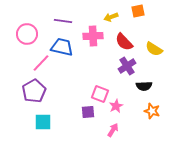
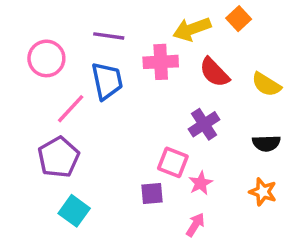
orange square: (138, 11) -> (239, 19), turned -32
yellow arrow: (111, 17) -> (192, 29), size x1.5
blue trapezoid: (62, 47) -> (107, 81), turned 65
purple cross: (127, 66) -> (204, 124), moved
black semicircle: (144, 86) -> (266, 143), moved
cyan square: (43, 122) -> (74, 211), turned 36

